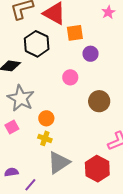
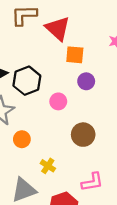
black hexagon: (37, 44) -> (27, 81), moved
yellow cross: (45, 138) -> (48, 166), moved

